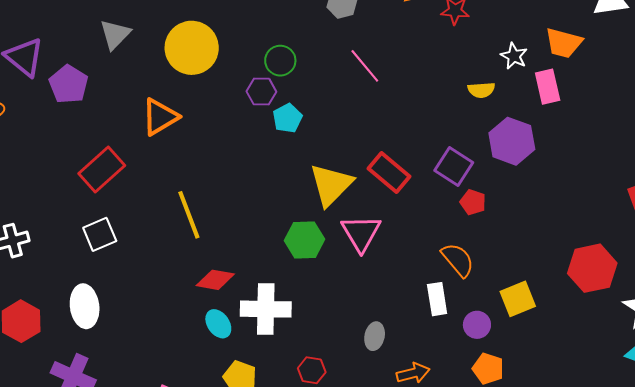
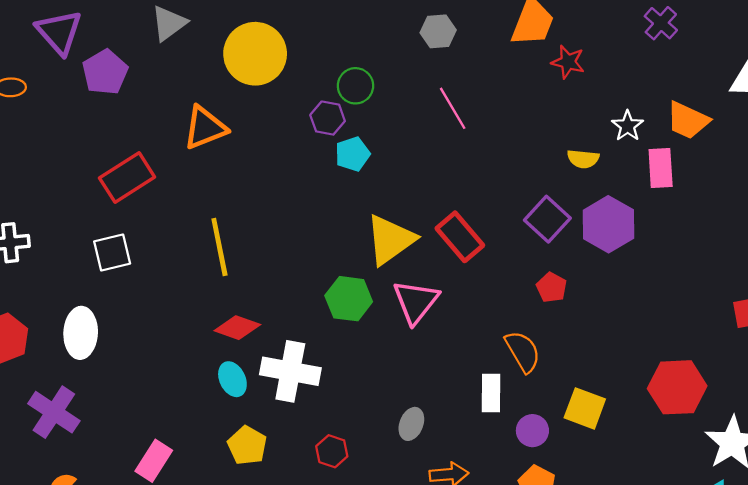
purple square: (454, 166) -> (547, 219), moved
yellow square: (518, 299) -> (585, 408), turned 33

